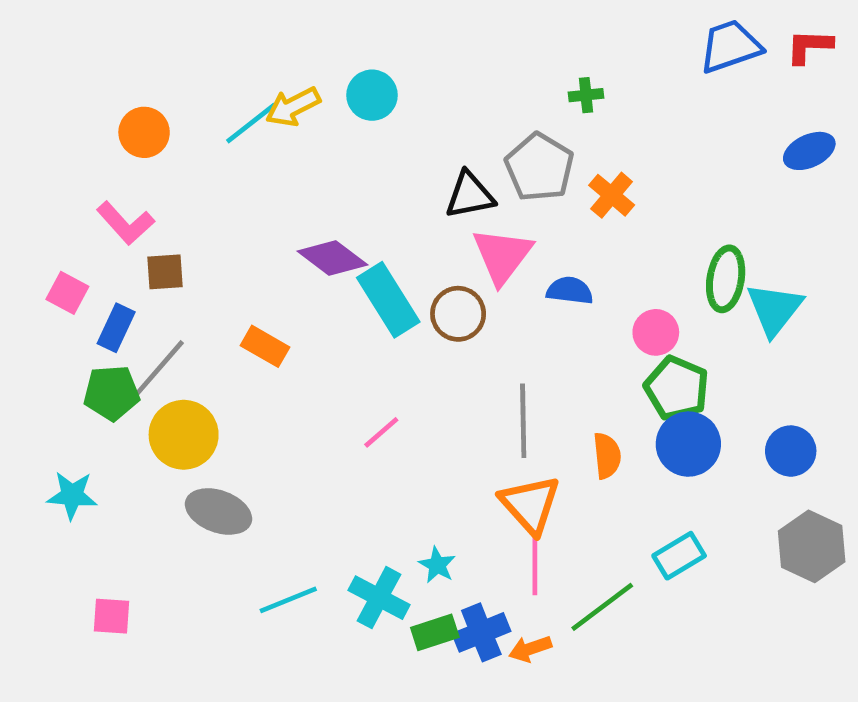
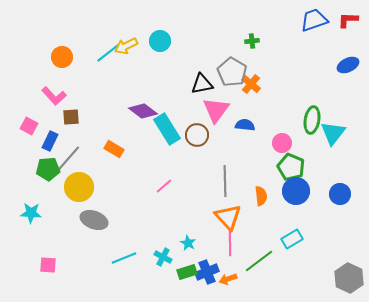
orange cross: (612, 195) -> (251, 84), moved
gray hexagon: (812, 546) -> (349, 278), moved
cyan cross: (379, 598) -> (163, 257), size x0.7

